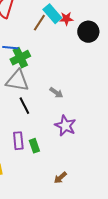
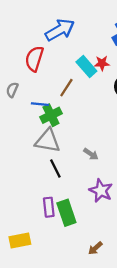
red star: (66, 19) -> (102, 63), moved
brown line: (39, 23) -> (66, 88), moved
green rectangle: (34, 146) -> (66, 213), size x1.6

